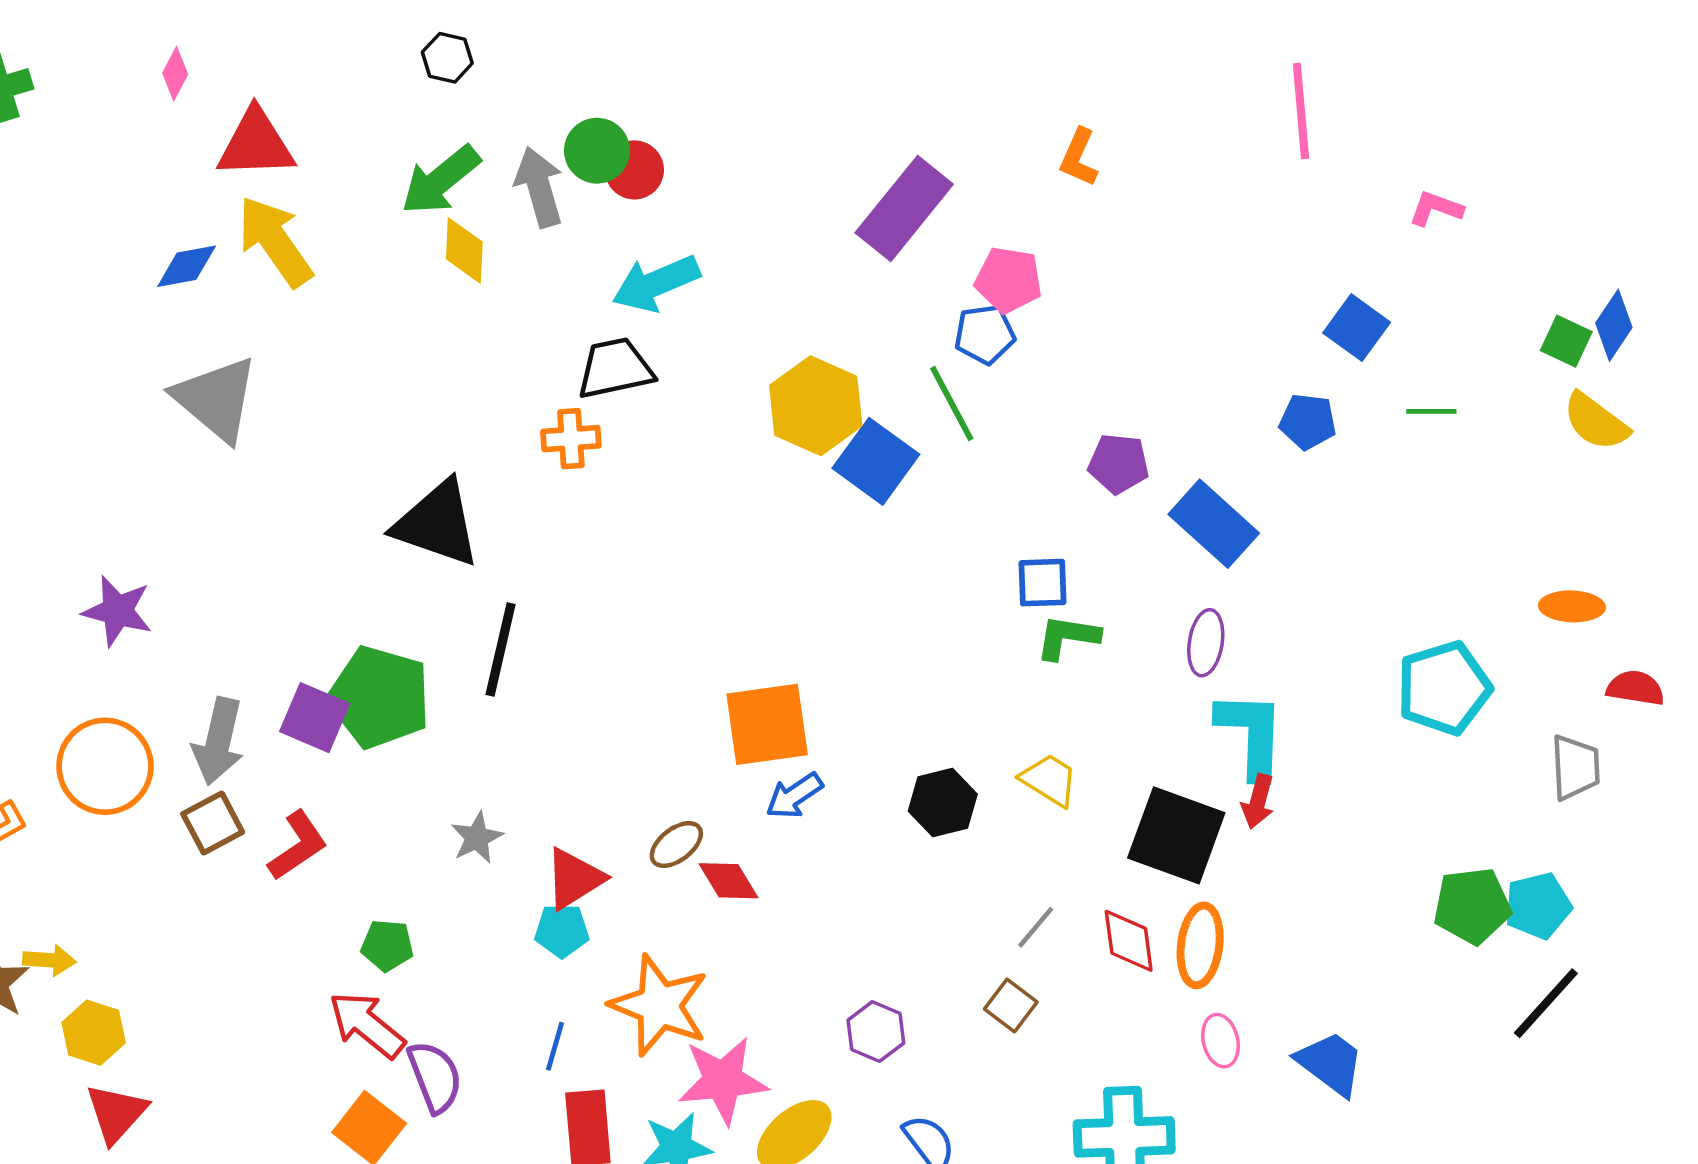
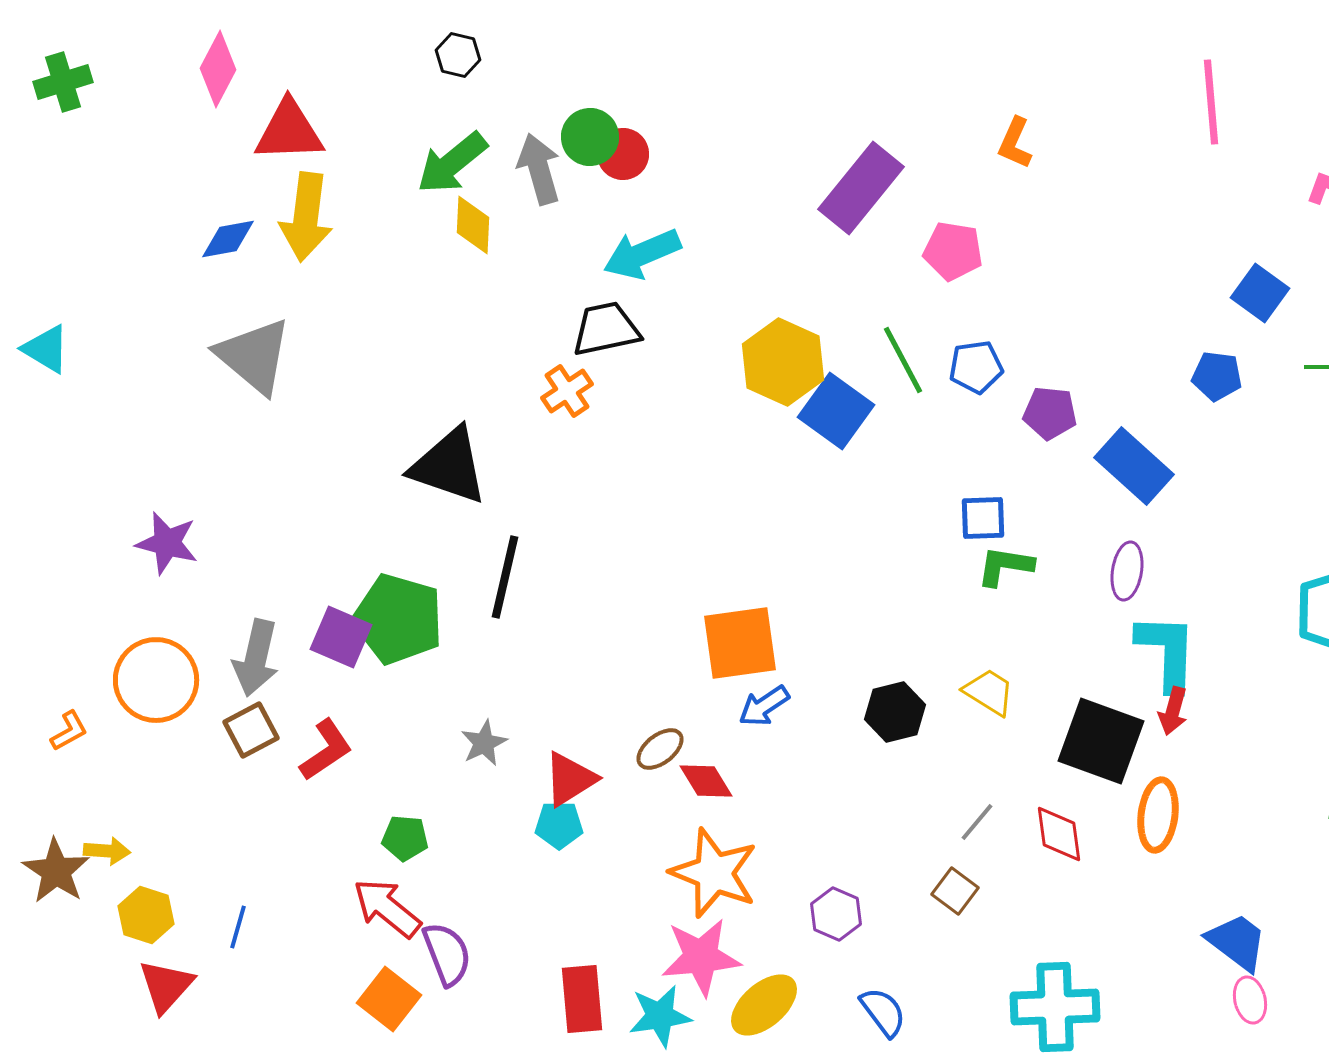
pink diamond: (175, 74) -> (218, 69), size x1.6
yellow arrow: (275, 241) -> (306, 217), turned -138
blue pentagon: (985, 334) -> (976, 367), moved
orange cross: (571, 439) -> (567, 391), turned -30
orange ellipse: (1200, 945) -> (1158, 815), moved
orange star: (659, 1005) -> (714, 873), moved
pink ellipse: (1221, 1041) -> (1250, 1000), moved
blue line: (555, 1046) -> (238, 927), moved

